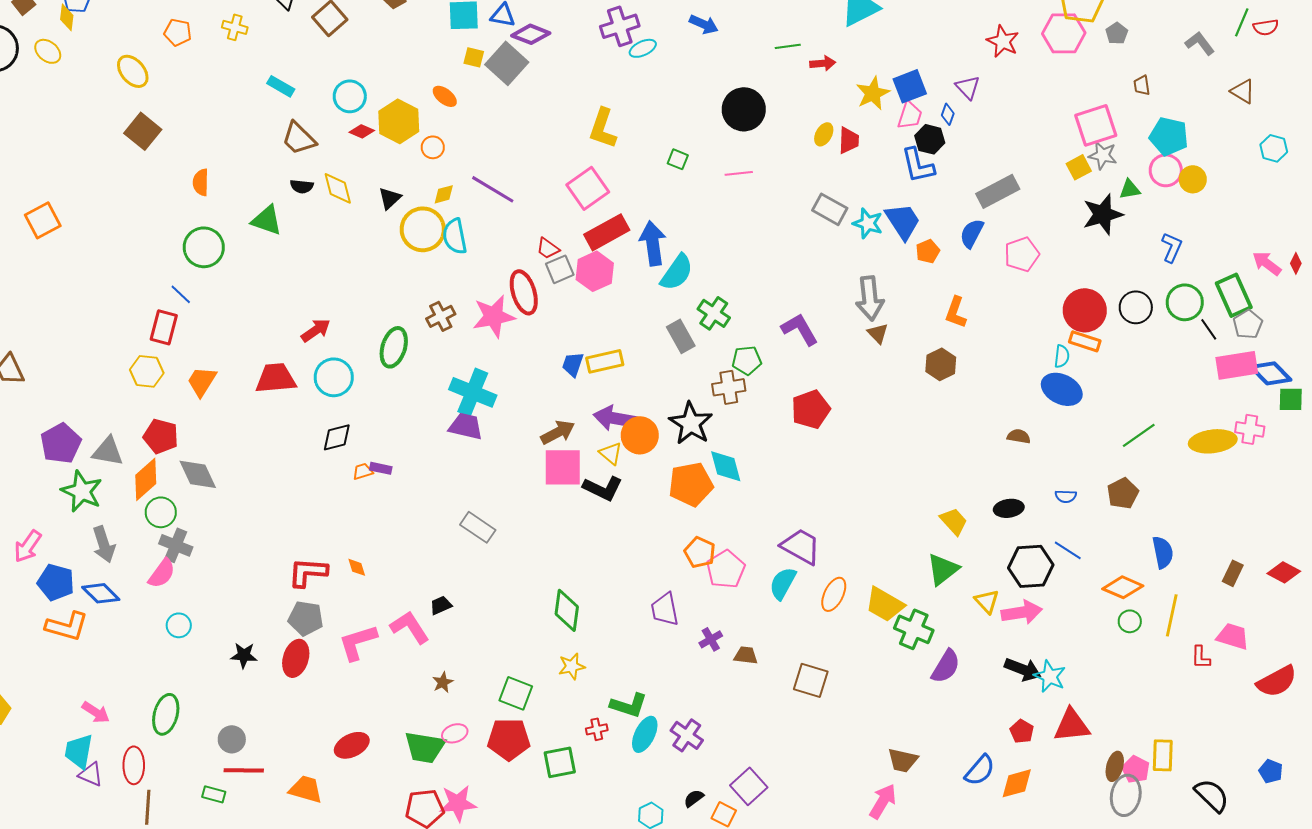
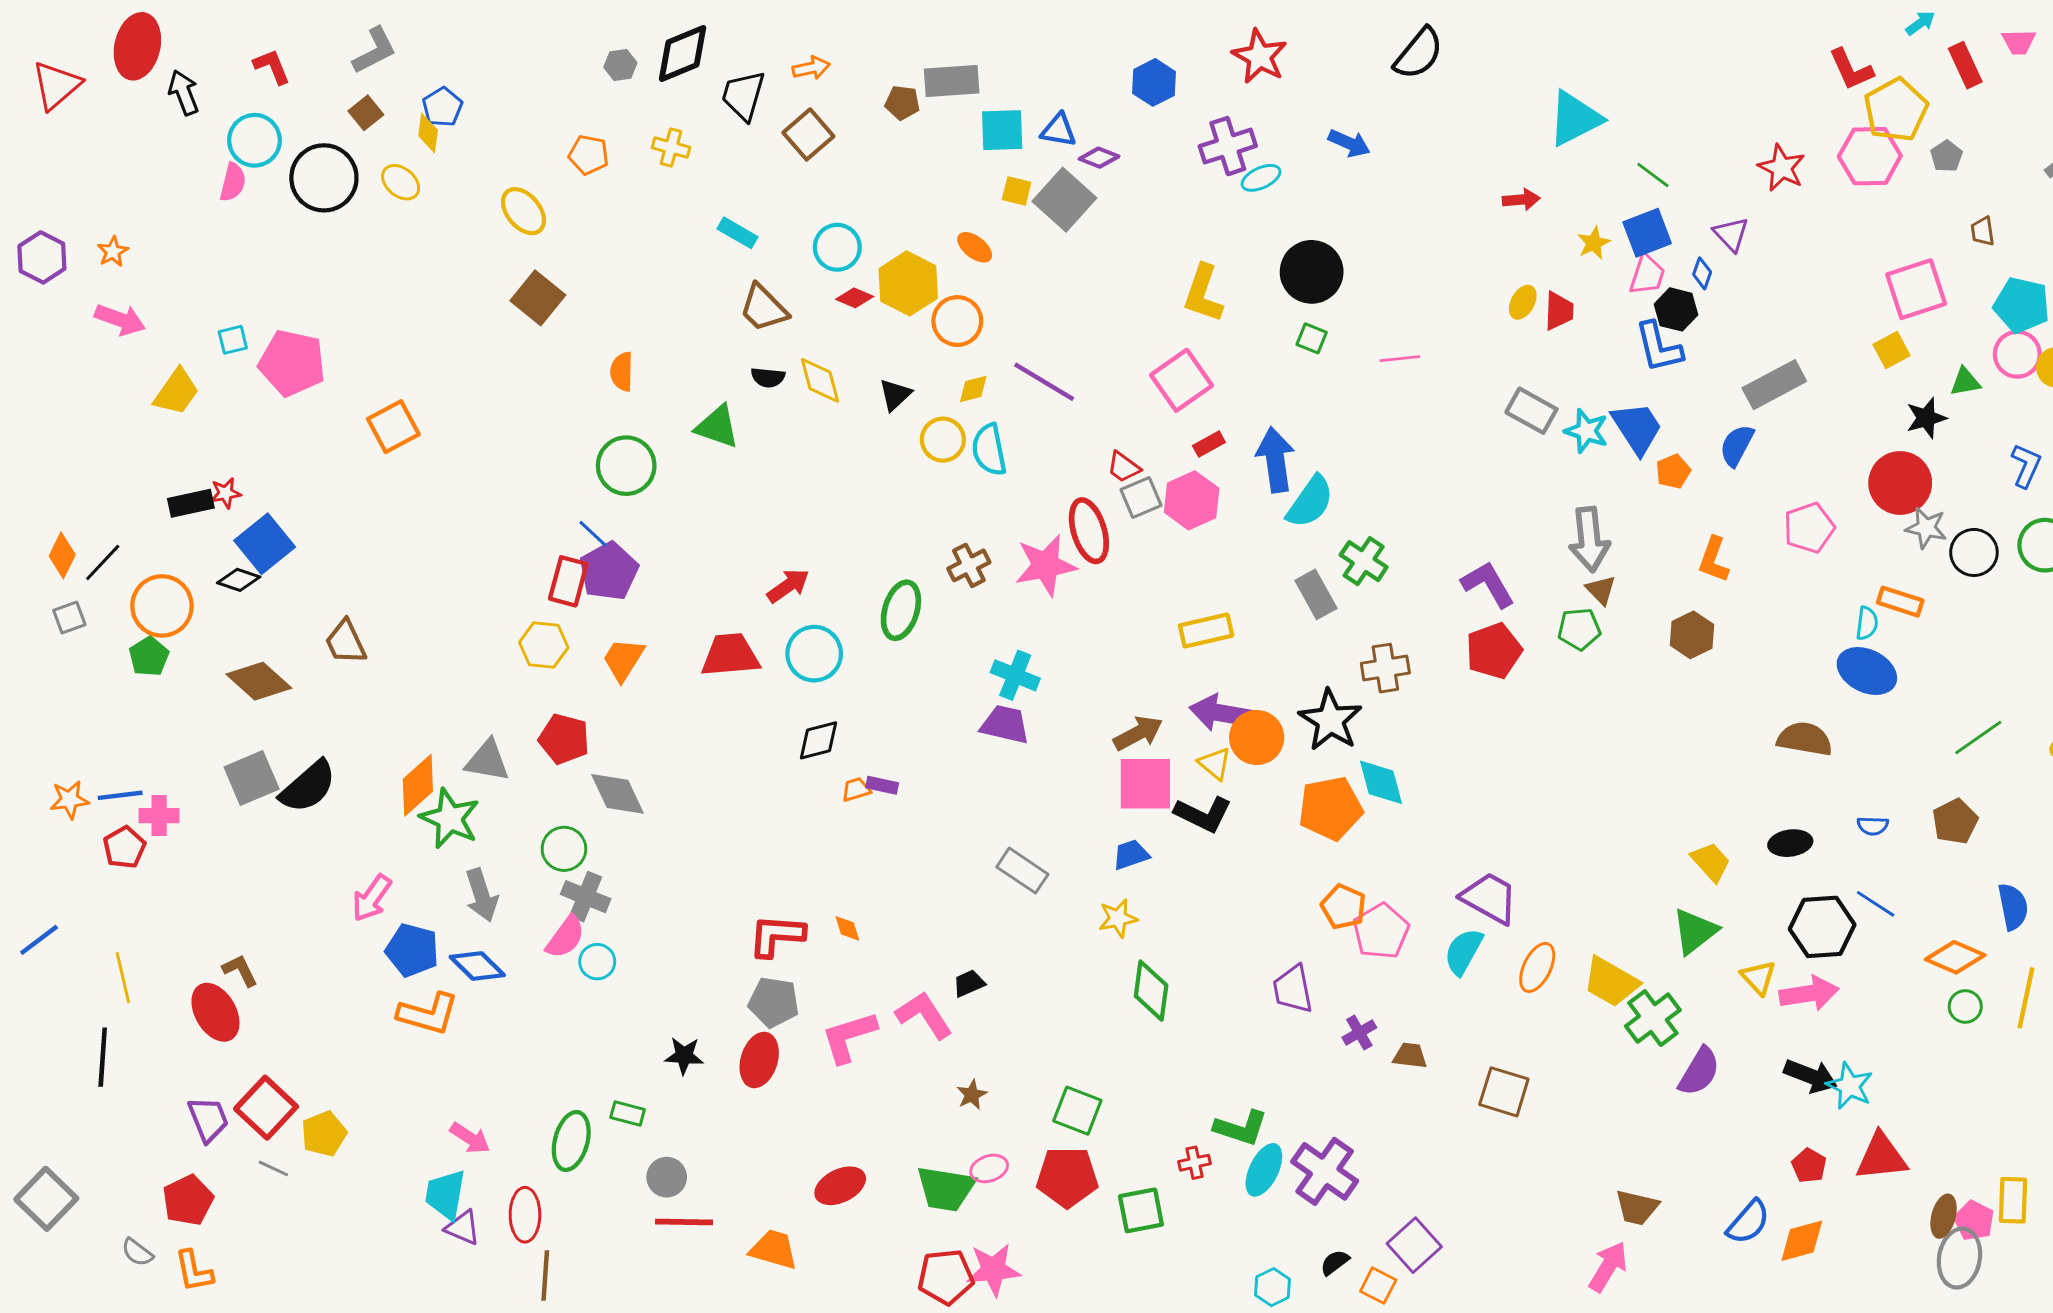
purple diamond: (531, 34) -> (1099, 158), size x0.7
green line: (788, 46) -> (1653, 175), moved, turned 45
yellow star: (873, 93) -> (1594, 243), size x0.7
black circle: (744, 109) -> (1312, 272), moved
orange circle: (433, 147) -> (957, 321), size x1.5
gray star: (1103, 155) -> (1926, 528), moved
black star: (1103, 214) -> (1926, 418), size x0.7
yellow circle: (423, 229) -> (943, 440), size x0.7
red rectangle: (607, 232) -> (1209, 444), size x0.5
pink pentagon: (1022, 254) -> (1809, 528), moved
red circle: (1085, 310) -> (1900, 483), moved
green pentagon: (747, 360) -> (1579, 629), moved
blue trapezoid: (573, 364) -> (1131, 855), moved, turned 52
cyan cross: (473, 392) -> (1015, 675), size x0.7
red pentagon: (811, 409) -> (1494, 651), moved
brown semicircle: (1019, 436) -> (1805, 739), size x1.6
purple pentagon: (61, 443) -> (609, 571), moved
orange diamond: (146, 479) -> (418, 785), moved
cyan circle: (179, 625) -> (597, 962), moved
green cross: (914, 629) -> (1653, 1018), turned 30
yellow star: (572, 666) -> (1118, 918), moved
purple cross: (687, 735) -> (1325, 1171), size x1.4
green rectangle: (214, 794) -> (628, 1113), moved

